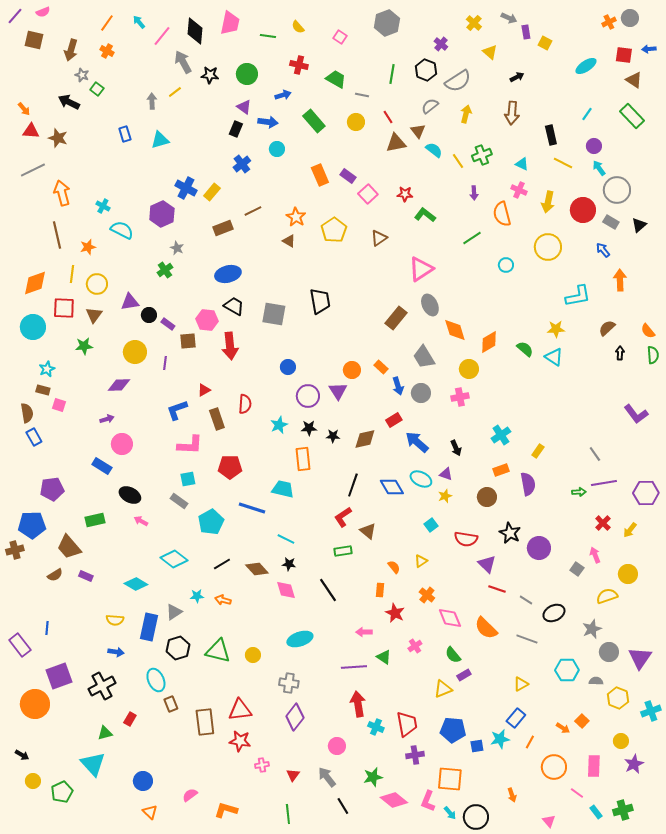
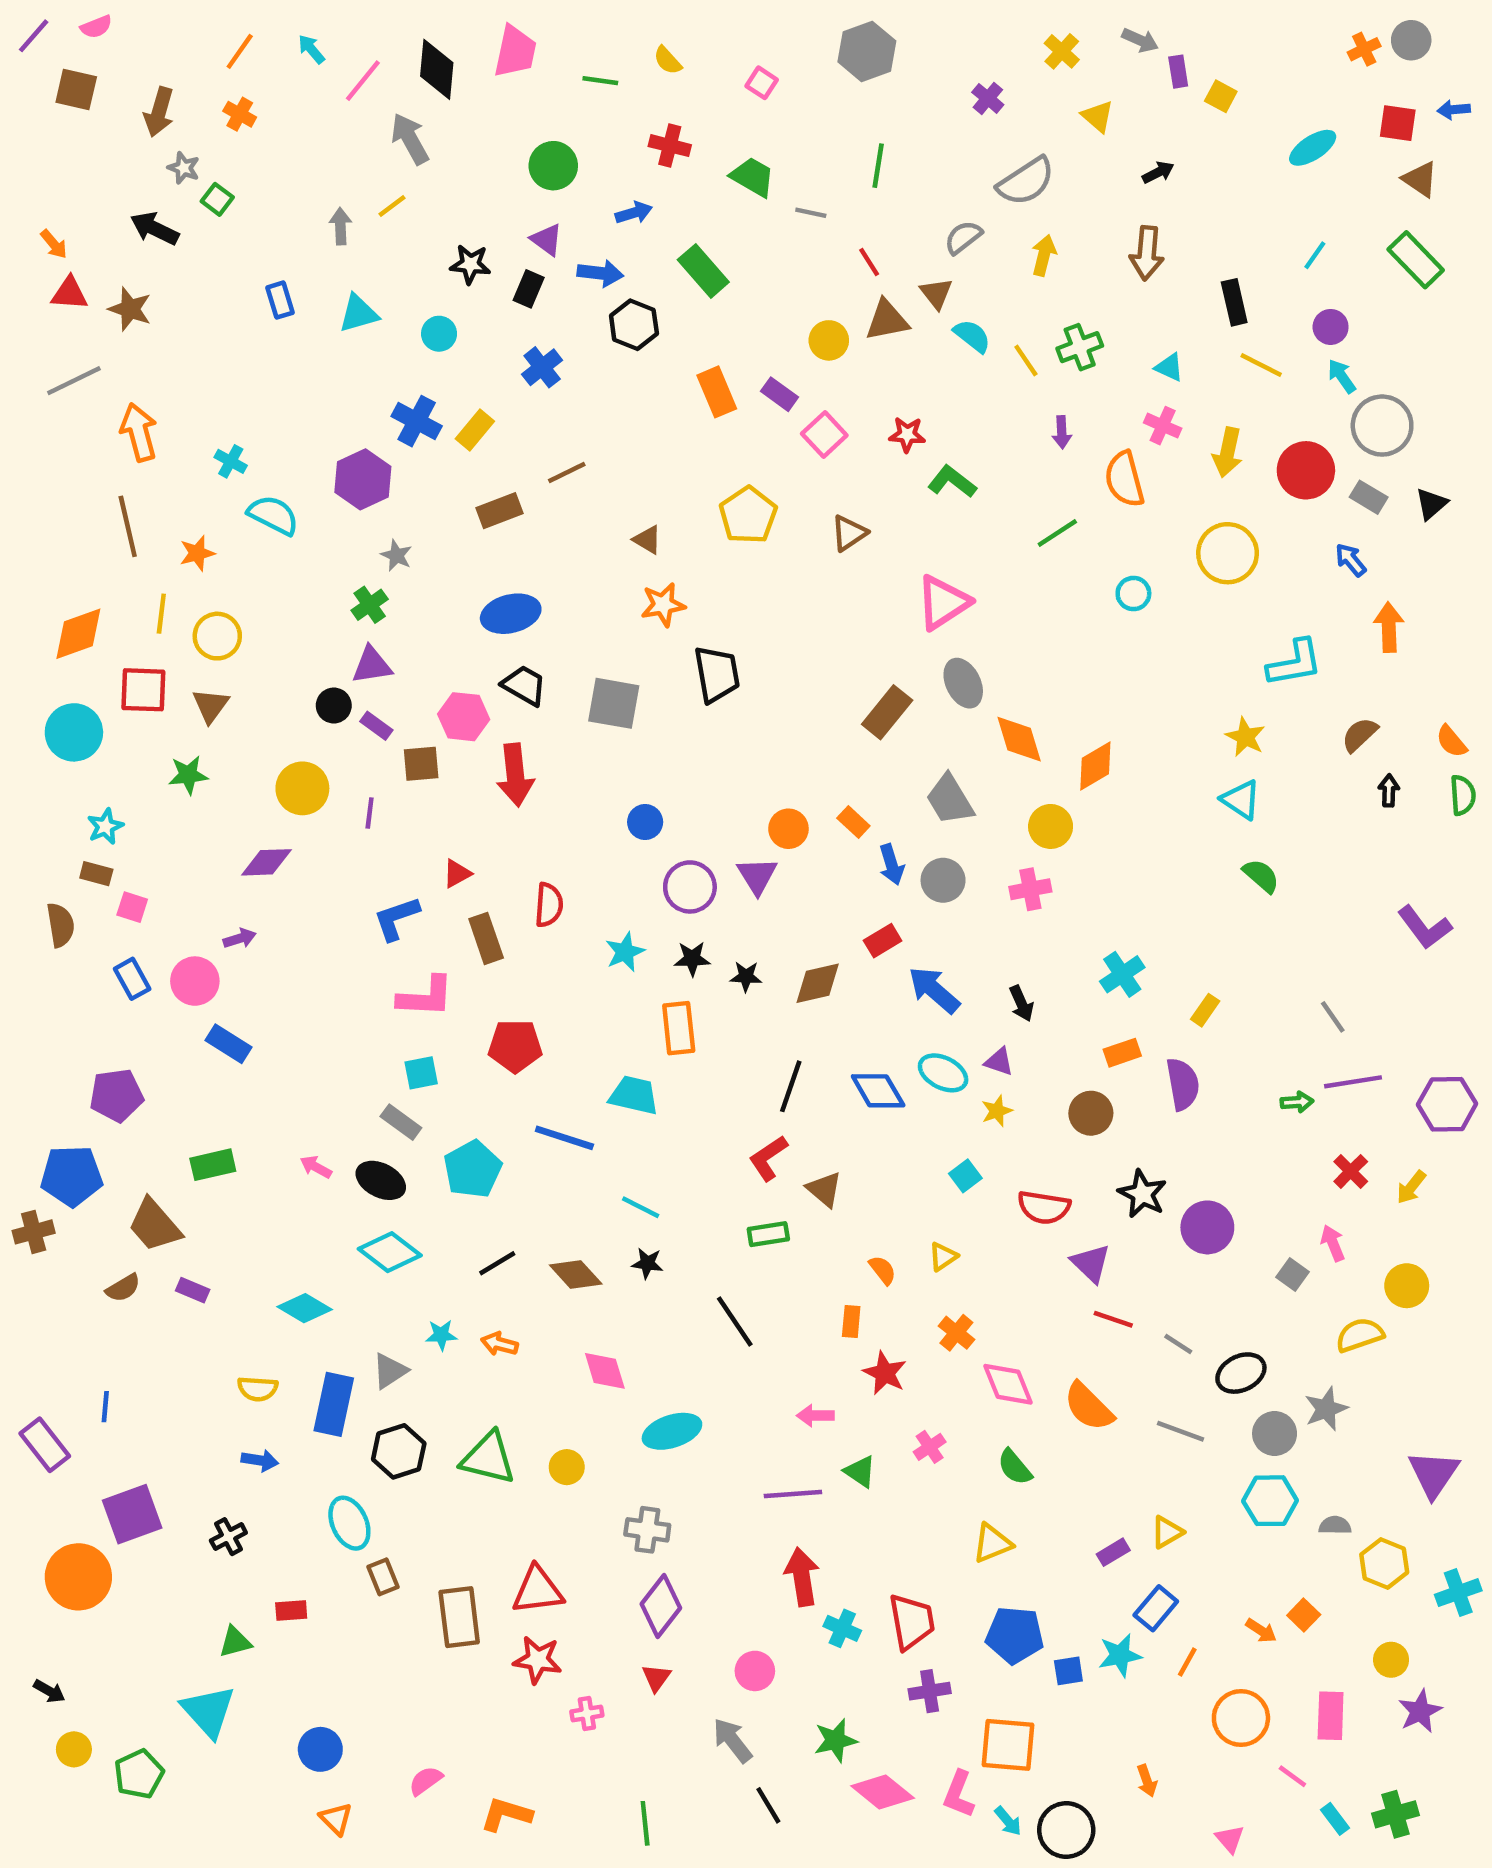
black hexagon: (426, 70) -> (634, 325), moved
black star: (210, 75) -> (470, 264), moved
yellow circle: (356, 122) -> (829, 340), moved
cyan circle: (277, 149) -> (439, 334), moved
orange star: (296, 217) -> (663, 605), moved, turned 30
purple triangle: (130, 302) -> (372, 665), moved
yellow star: (556, 329) -> (1245, 737), turned 30
green semicircle: (525, 349) -> (1261, 876), moved
blue rectangle: (34, 437) -> (132, 979), moved
pink circle: (122, 444) -> (195, 981), moved
black ellipse: (130, 495) -> (381, 1180), moved
pink diamond: (286, 590) -> (605, 1371), moved
gray circle: (609, 652) -> (1275, 1434), moved
purple rectangle: (464, 675) -> (1113, 1552), moved
black cross: (102, 686) -> (228, 1537), size x0.6
red rectangle: (130, 719) -> (291, 1610), turned 56
red triangle: (293, 775) -> (656, 1678), moved

